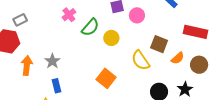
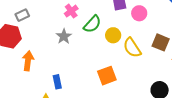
yellow semicircle: (141, 60) -> (132, 48), moved
gray star: (52, 61) -> (64, 36), moved
orange square: (106, 78) -> (107, 76), turned 30

